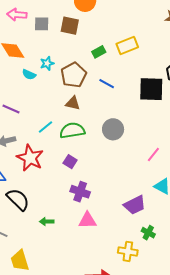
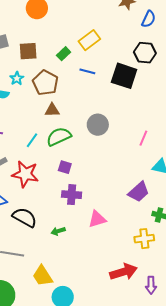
brown square: (70, 26) -> (28, 51), moved
blue line: (107, 84) -> (87, 71), moved
black square: (151, 89) -> (124, 76), turned 32
purple cross: (80, 192) -> (72, 195), moved

